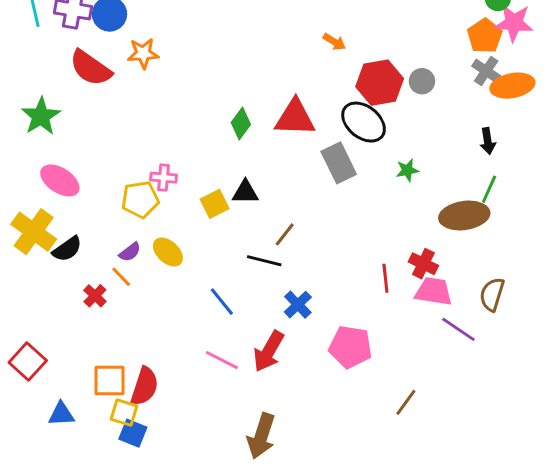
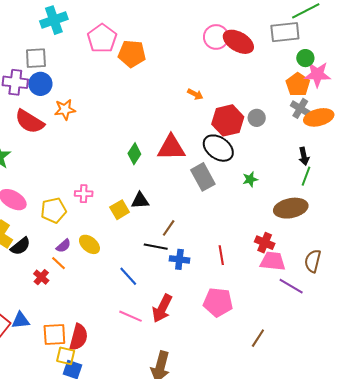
green line: (489, 189) -> (306, 176), moved
yellow pentagon: (140, 199) -> (54, 210), moved
red line: (385, 278) -> (221, 255), moved
blue cross: (298, 305) -> (179, 259), moved, turned -36
blue triangle: (61, 414) -> (21, 320), moved

